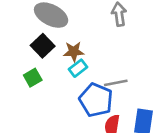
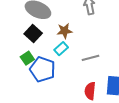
brown star: (74, 52) -> (64, 31), moved
blue pentagon: (96, 100) -> (43, 69), moved

